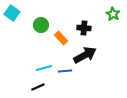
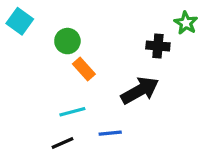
black cross: (84, 28) -> (158, 46), moved
orange rectangle: (61, 38) -> (84, 69), moved
blue line: (65, 71) -> (110, 133), moved

